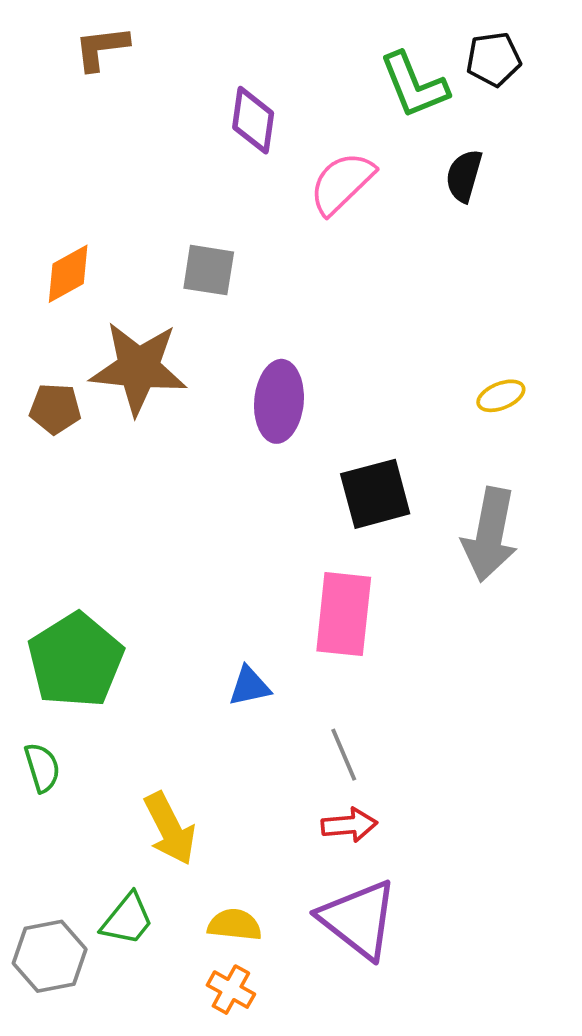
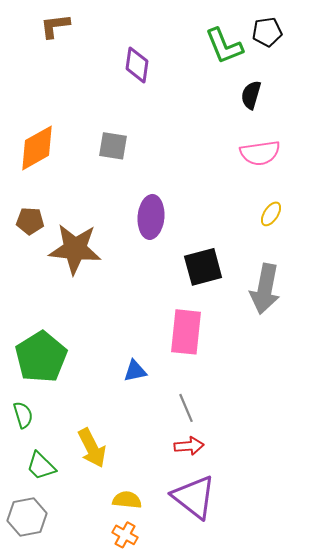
pink semicircle: (342, 183) -> (260, 153), moved, turned -144
orange diamond: (68, 274) -> (37, 148), size x1.4
brown star: (138, 368) -> (75, 249), moved
yellow ellipse: (501, 396) -> (271, 214), turned -35
green trapezoid: (127, 919) -> (41, 466), moved, turned 96

